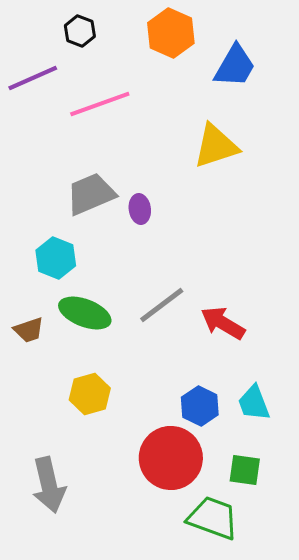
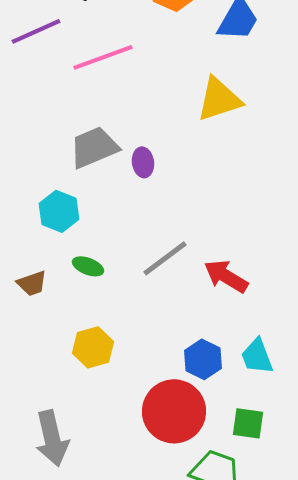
green ellipse: (85, 313) -> (88, 266), size x0.6

